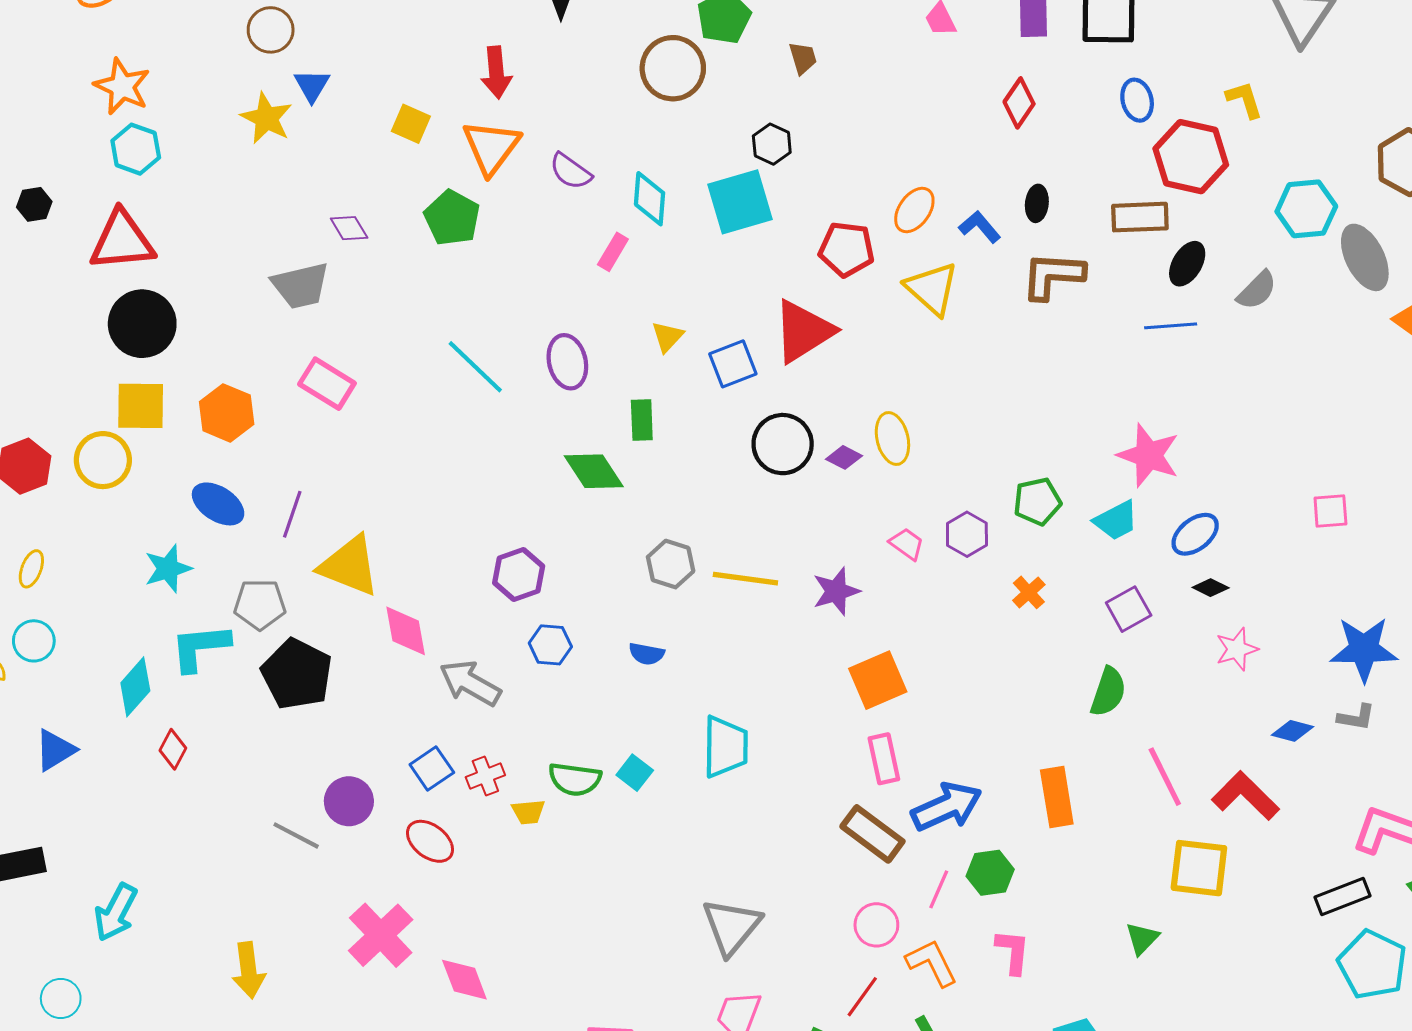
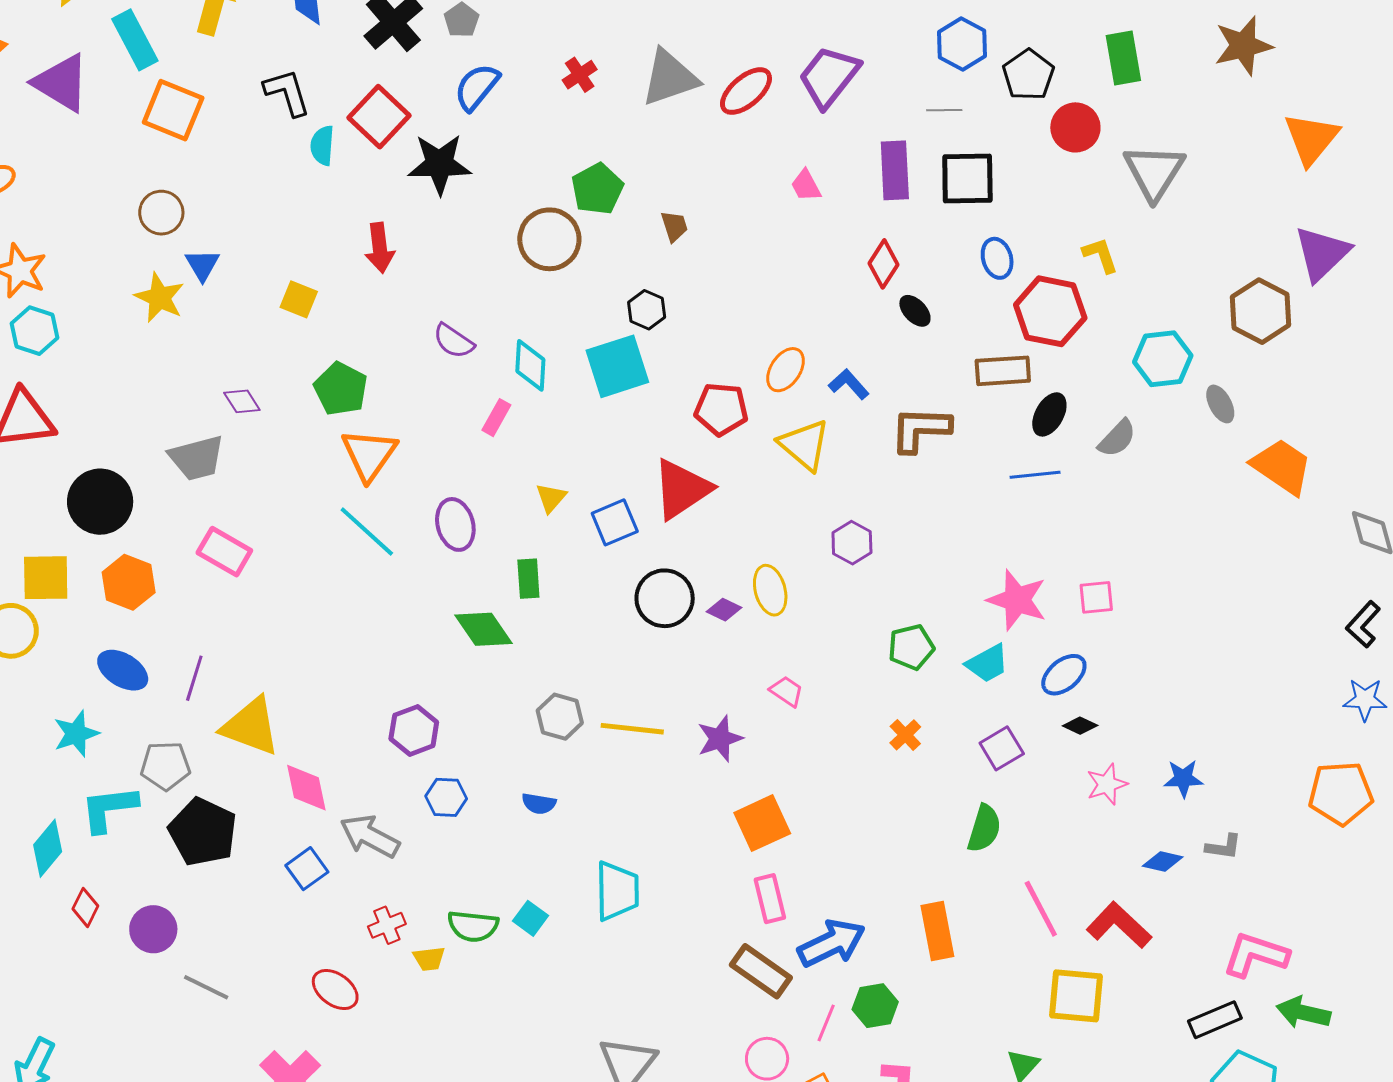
orange triangle: (491, 147) -> (369, 455), moved
black ellipse: (1037, 203) -> (915, 311), moved, turned -48
gray ellipse: (1365, 257) -> (1220, 404), size x0.6
black circle: (142, 324) -> (100, 502), moved
pink square: (1330, 511) -> (1096, 597), moved
purple hexagon: (967, 534) -> (852, 543), moved
blue star: (1364, 649) -> (1183, 779), moved, size x0.6
blue square: (432, 768) -> (307, 869), moved
purple circle: (349, 801) -> (153, 929), moved

